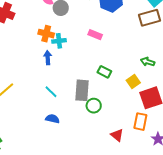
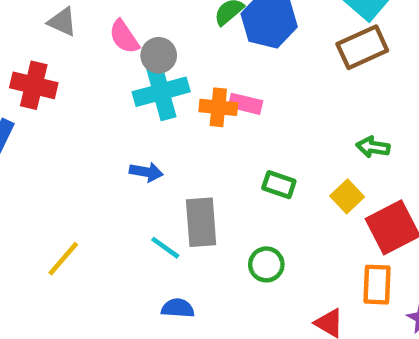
orange cross: (46, 34) -> (218, 107), moved
cyan cross: (59, 41) -> (161, 92), moved, size x1.6
blue arrow: (48, 58) -> (146, 172), turned 112
gray rectangle: (82, 90) -> (201, 222), moved

